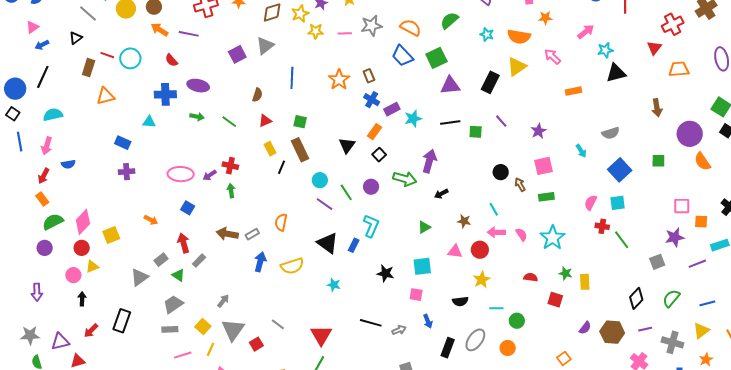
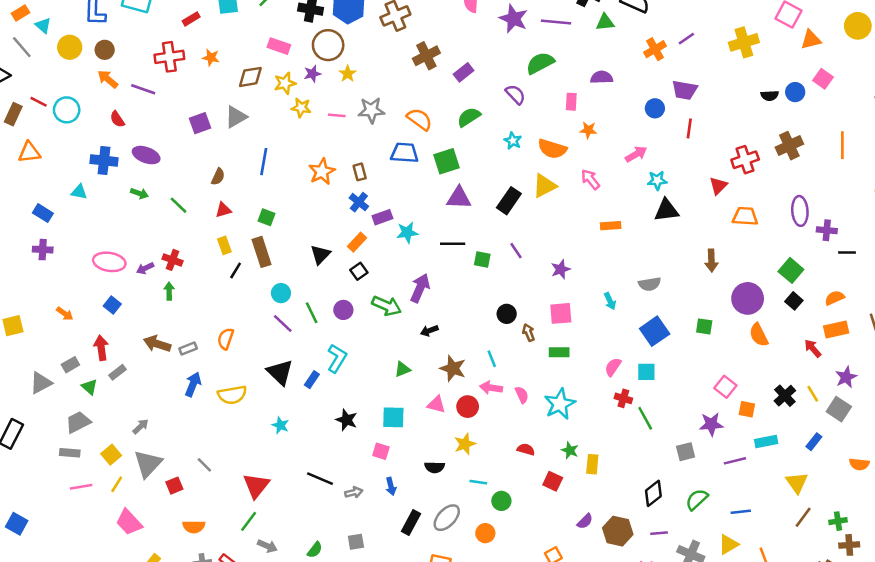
blue trapezoid: (402, 56) -> (404, 153), turned 130
pink square: (682, 206) -> (725, 387), turned 30
brown star: (464, 221) -> (453, 368), size x1.5

